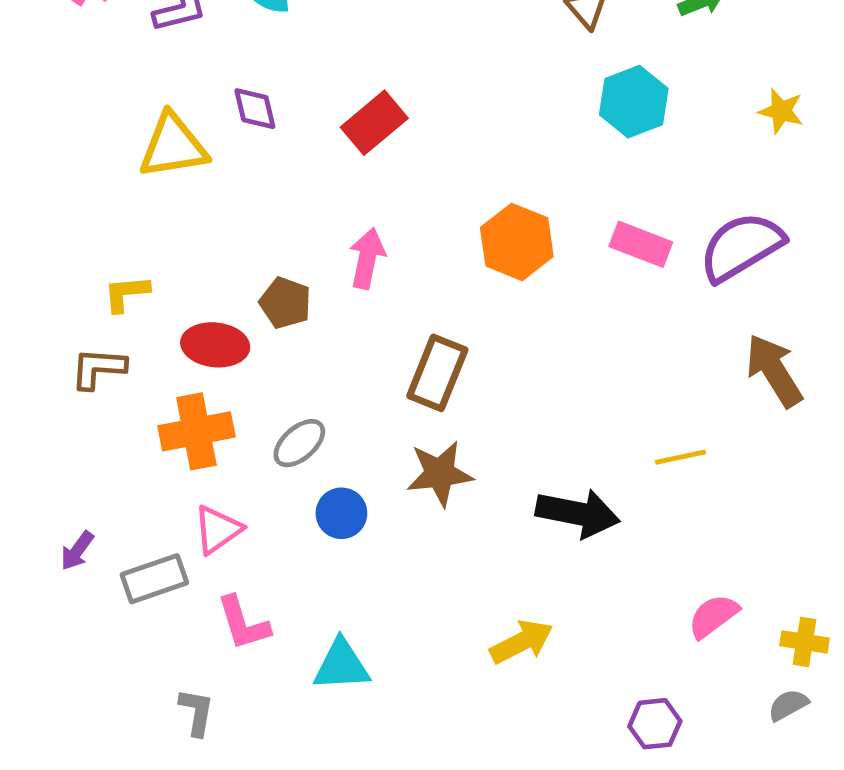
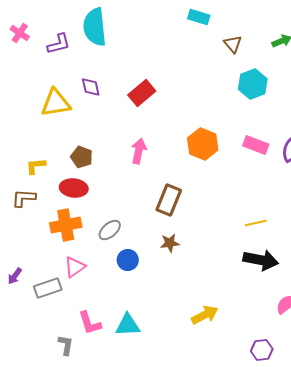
brown pentagon: (285, 303) -> (82, 157), moved
yellow line: (681, 457) -> (256, 223), moved
brown star: (440, 473) -> (170, 243), size x0.7
black arrow: (578, 513) -> (261, 260), moved
pink L-shape: (243, 623) -> (90, 323), moved

